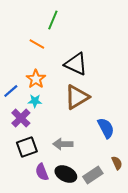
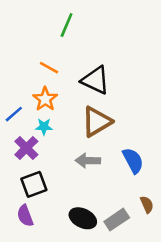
orange line: (37, 44) -> (49, 68), moved
gray arrow: (63, 144) -> (88, 161), moved
purple semicircle: (42, 172) -> (25, 216), moved

